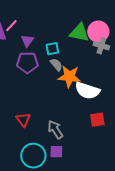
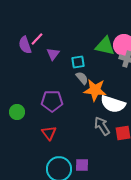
purple pentagon: (27, 63) -> (52, 101), moved
gray arrow: (55, 130) -> (102, 126), moved

